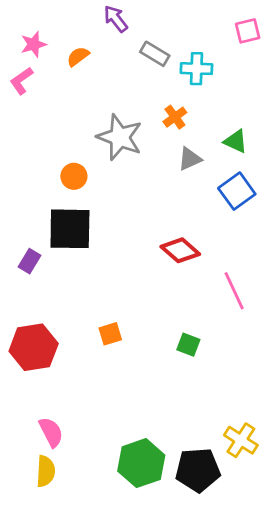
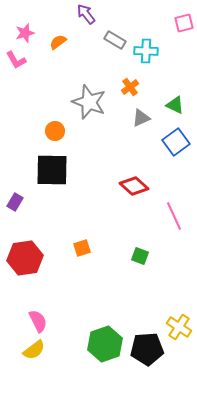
pink L-shape: (21, 81) -> (16, 60), turned -85
purple rectangle: (29, 261) -> (15, 202), moved
yellow semicircle: (46, 471) -> (34, 350), turned 50

